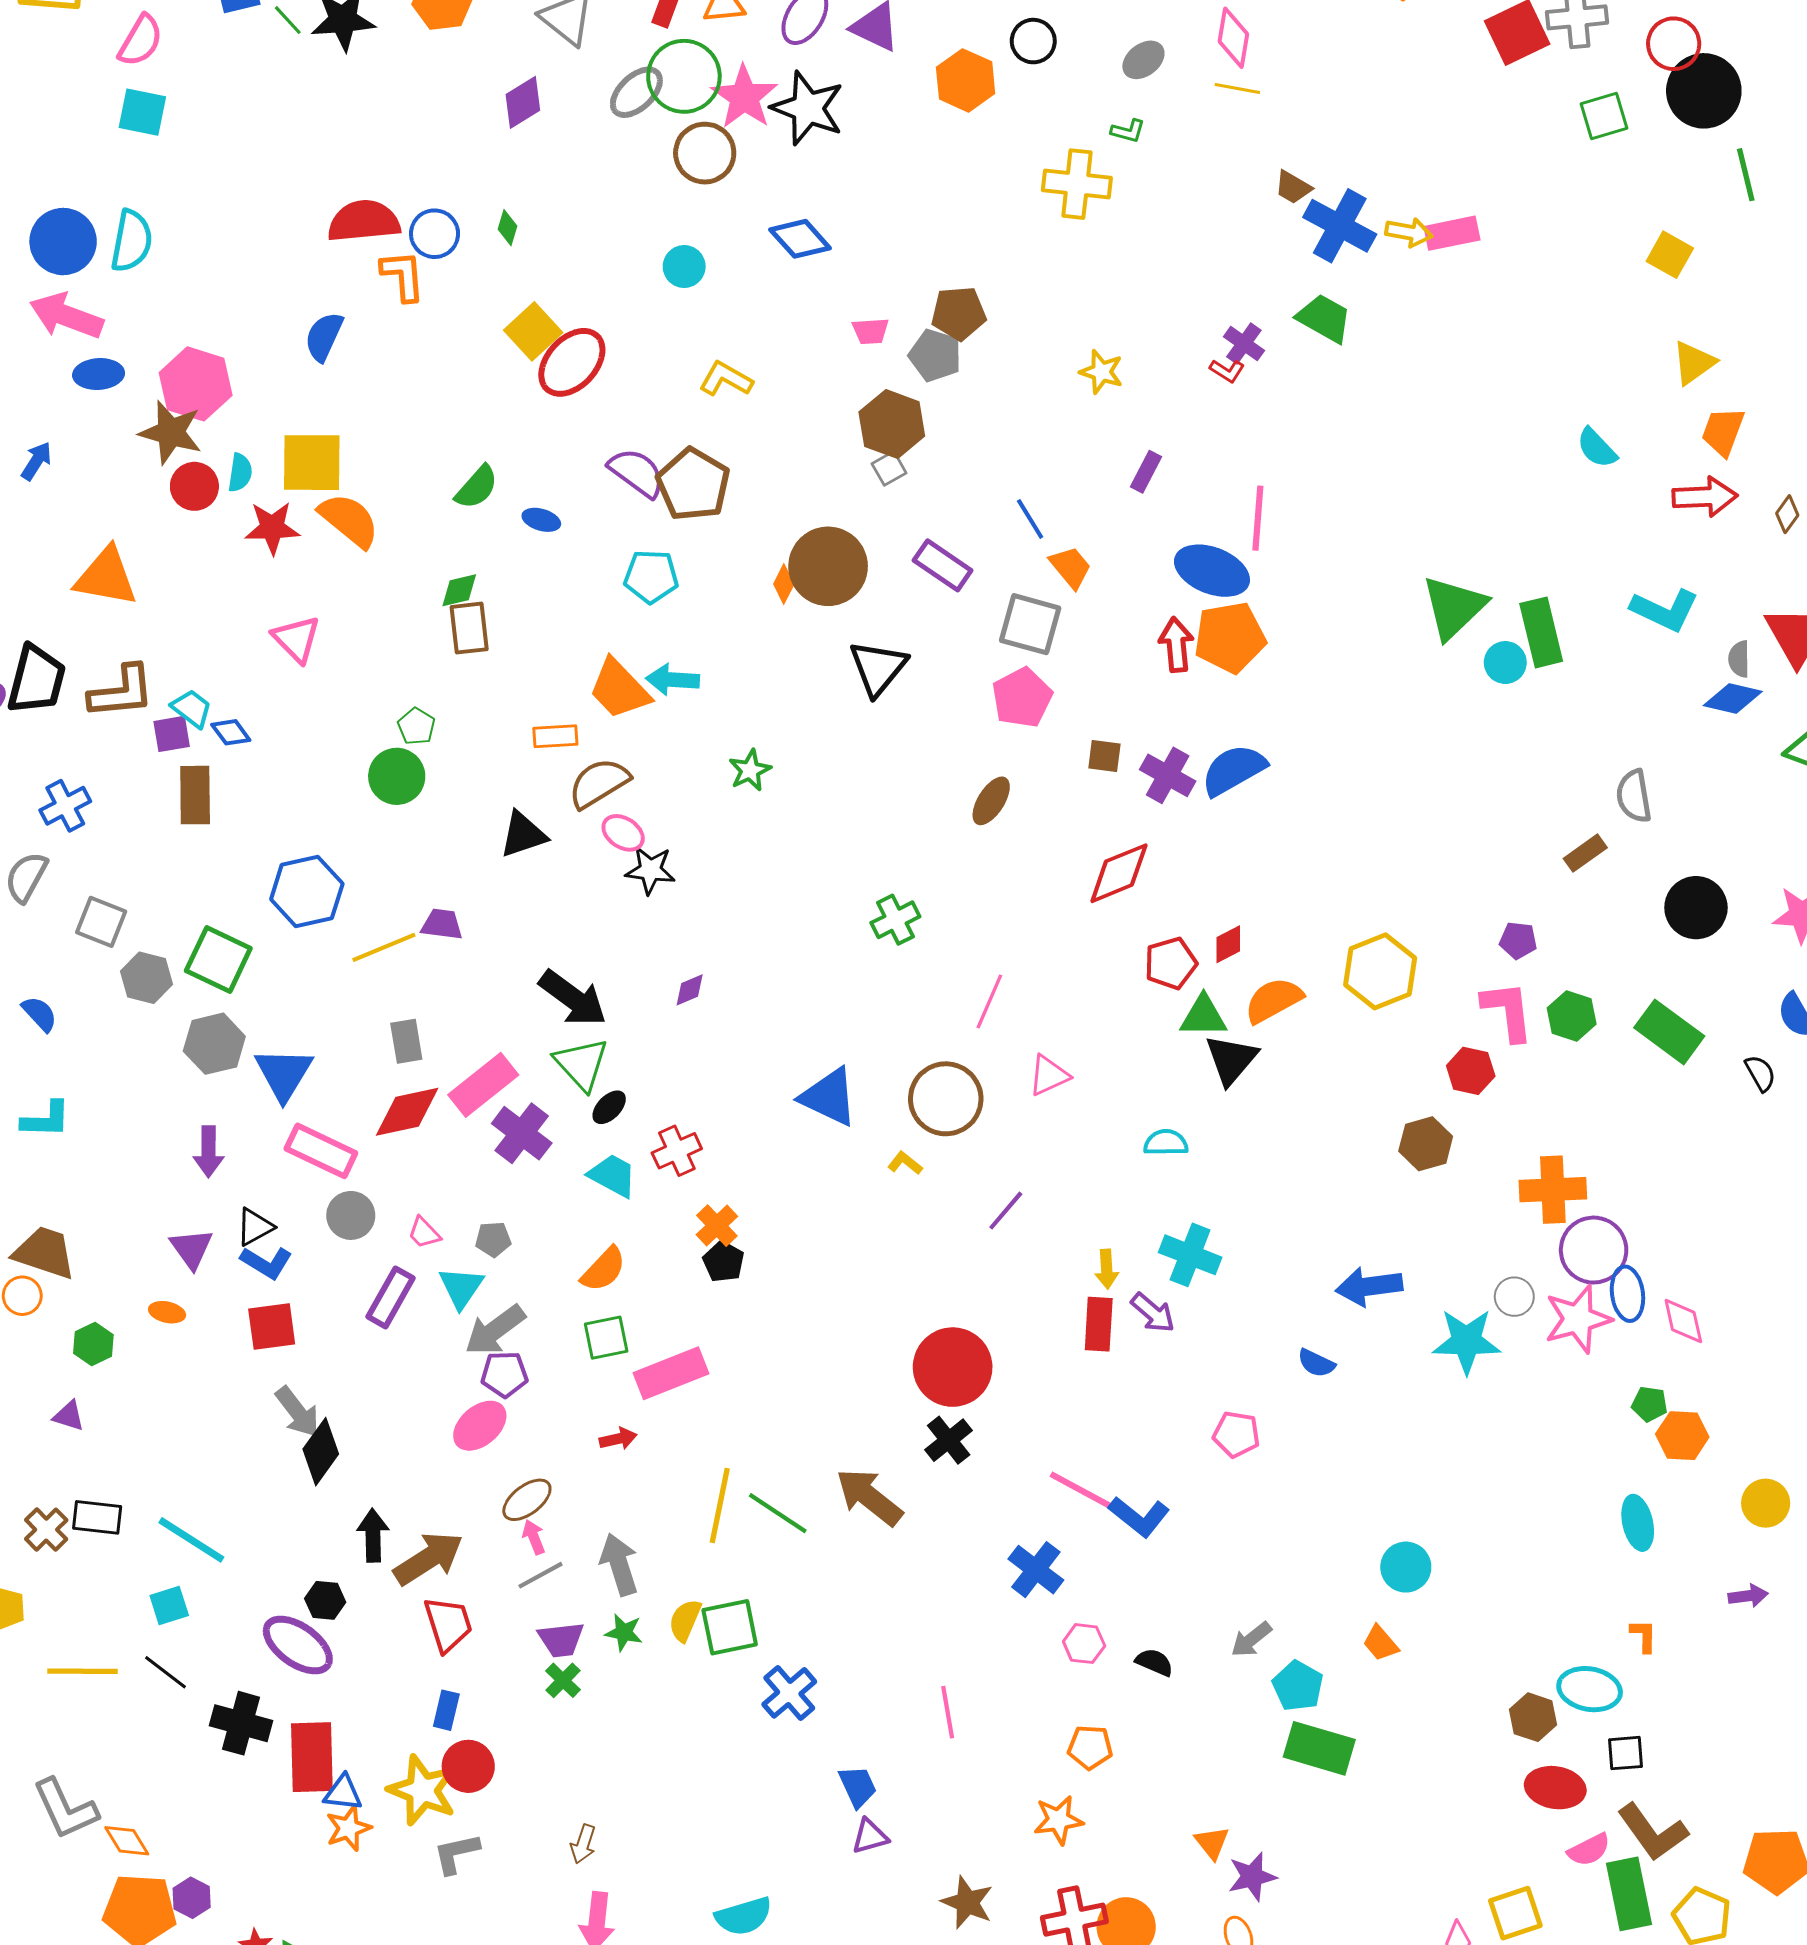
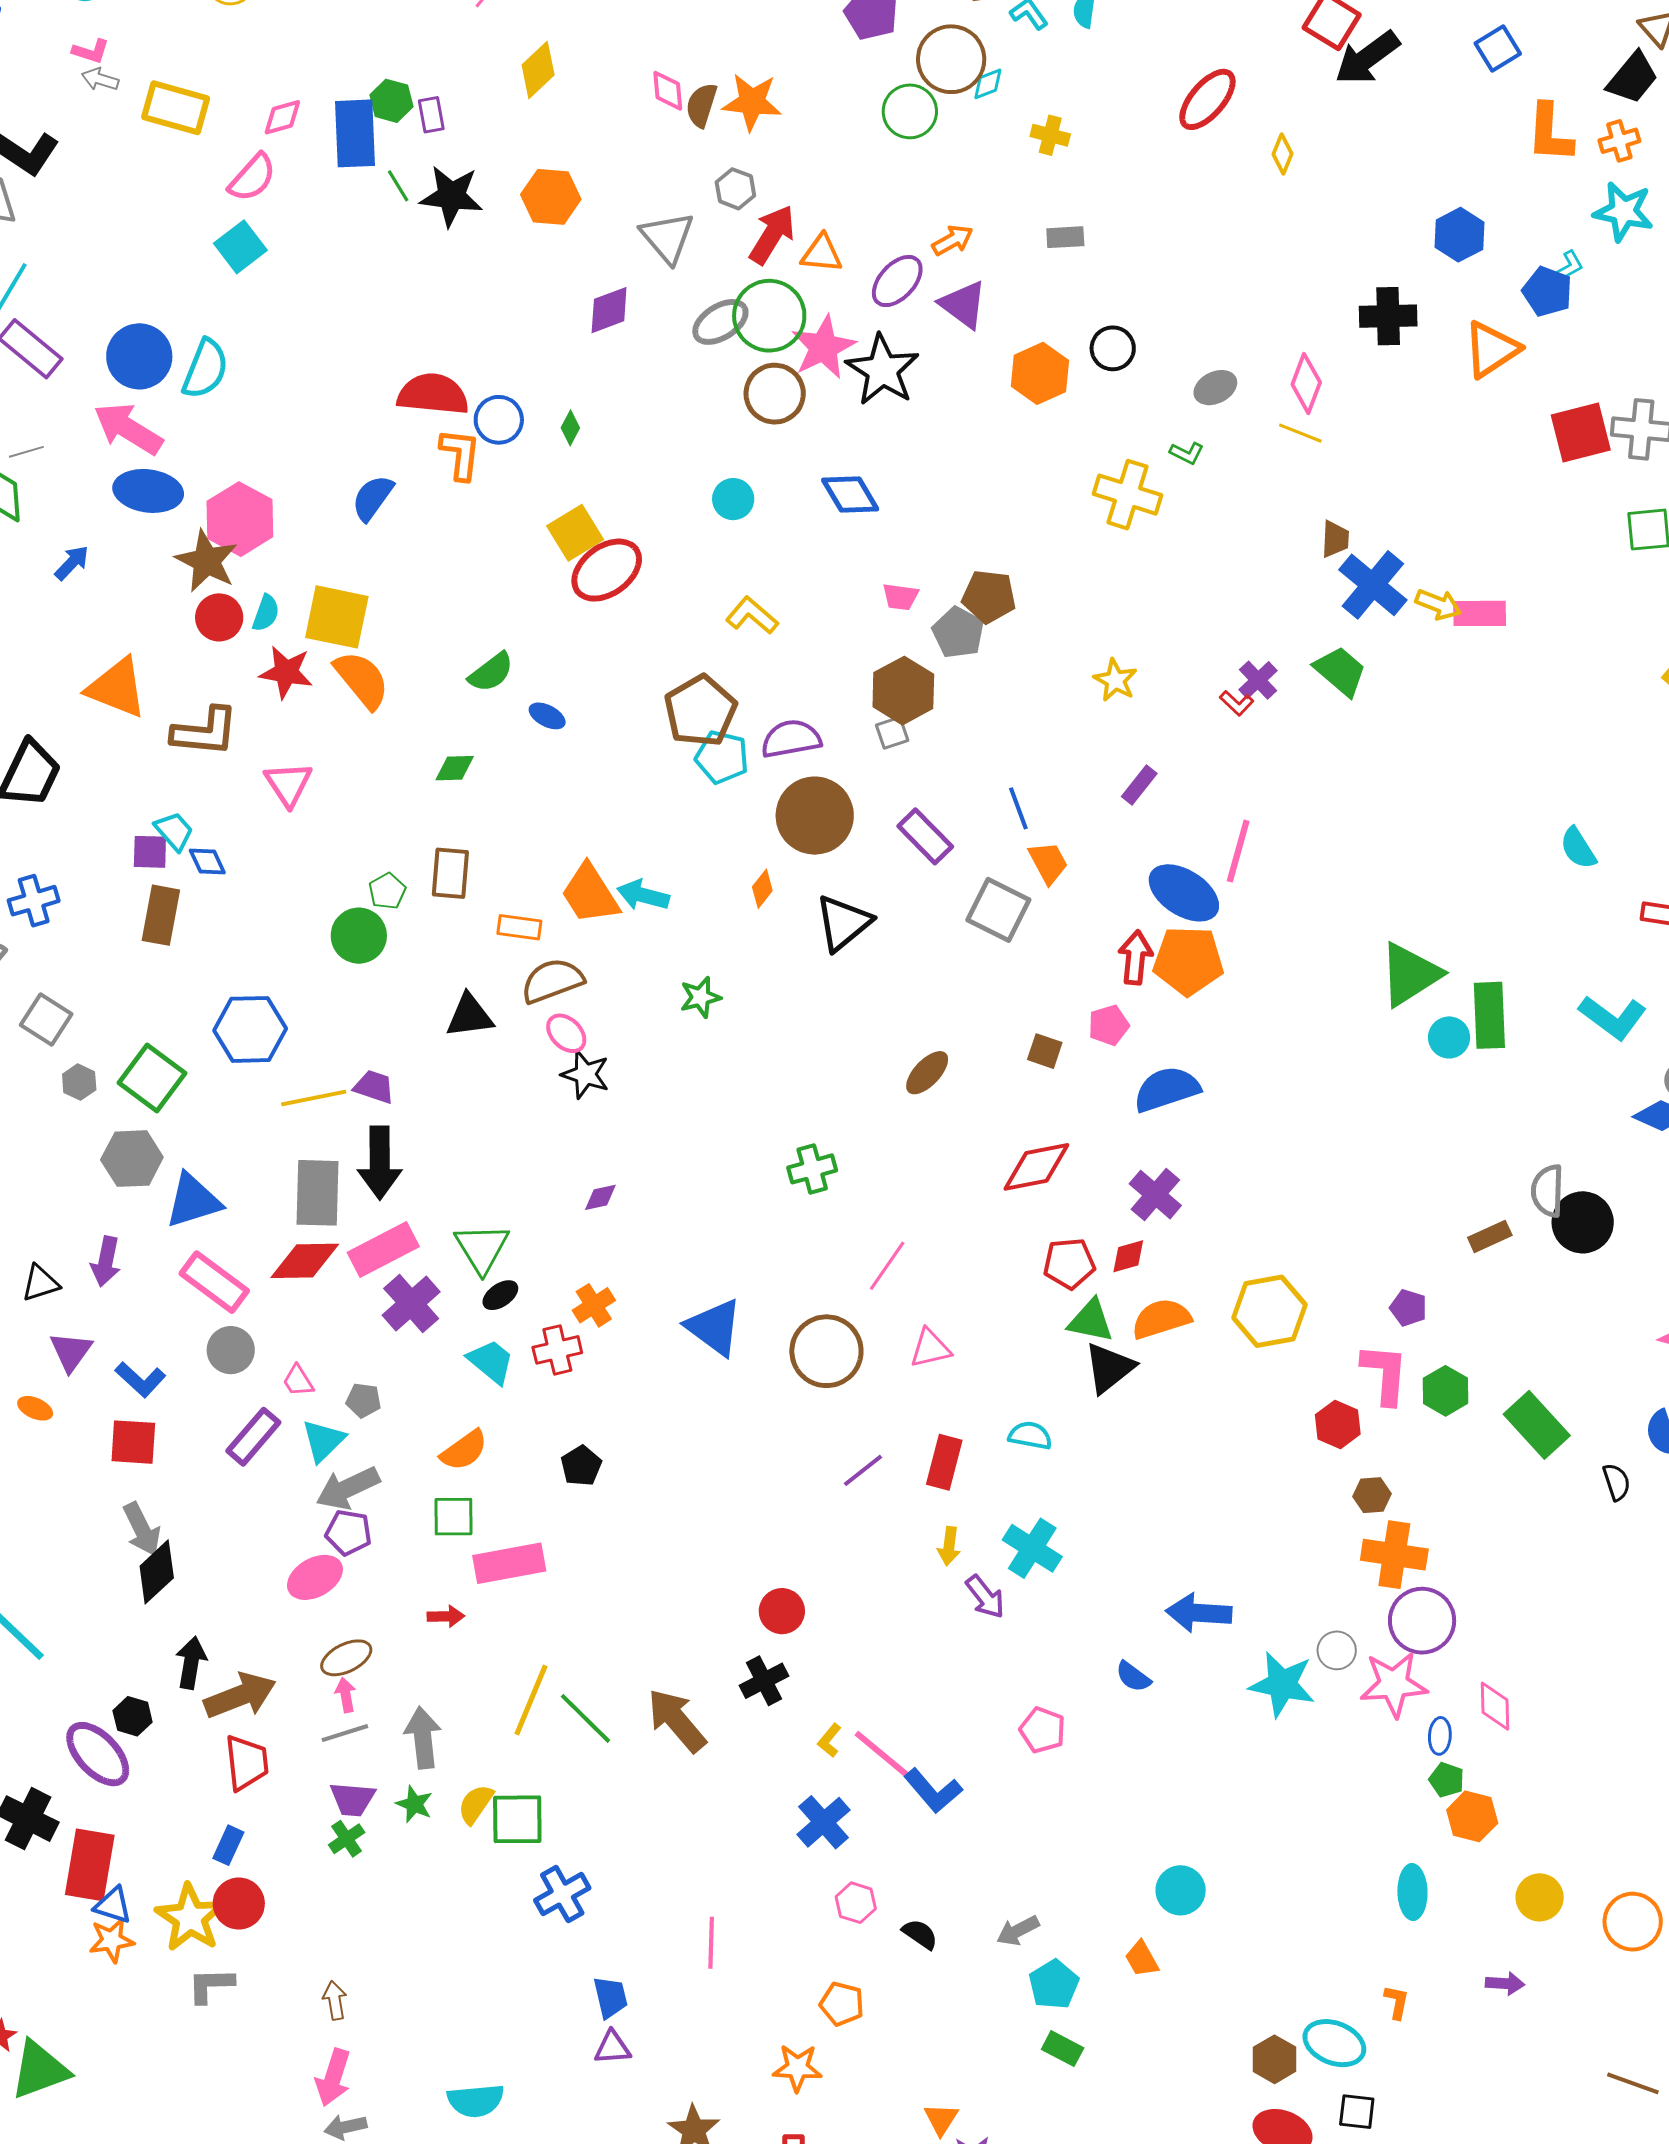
cyan square: (142, 112) -> (240, 247), turned 30
brown trapezoid: (1293, 187) -> (1335, 539), turned -129
blue ellipse: (99, 374) -> (148, 491), size x1.4
purple semicircle: (637, 473) -> (791, 739), moved, turned -58
cyan pentagon: (651, 577) -> (722, 757), moved
orange diamond: (784, 584) -> (762, 889), moved
brown rectangle: (469, 628) -> (450, 873), moved
brown L-shape: (122, 692) -> (205, 732), moved
pink pentagon: (1022, 698) -> (1109, 1025), moved, size x0.7
purple cross: (1168, 775) -> (1155, 1195), moved
black circle: (1696, 908) -> (1583, 1222), moved
gray hexagon: (146, 978) -> (79, 1082), size x0.7
black arrow: (573, 998) -> (380, 1163), moved, turned 42
gray rectangle: (406, 1041) -> (317, 1193), size x1.6
blue triangle: (284, 1074) -> (193, 1201), turned 30
brown hexagon: (1426, 1144) -> (1372, 1495), moved, size x0.7
yellow L-shape: (905, 1163) -> (830, 1740), moved, turned -100
orange cross: (717, 1226) -> (594, 1305), moved
black triangle: (255, 1227) -> (40, 1283), moved
blue ellipse: (1627, 1294) -> (1440, 1736), moved, size x0.7
red rectangle: (1099, 1324) -> (944, 1462), moved
red circle: (953, 1367) -> (782, 1611), size x0.6
green rectangle: (1319, 1748) -> (1063, 2049), size x0.6
brown arrow: (583, 1844) -> (335, 2000), turned 141

